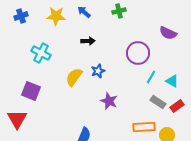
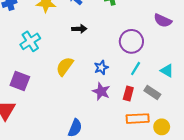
cyan cross: (41, 53) -> (30, 41), turned 30
blue star: (98, 71) -> (101, 67), moved
cyan line: (151, 77) -> (136, 68), moved
red rectangle: (177, 106) -> (128, 94), moved, turned -40

